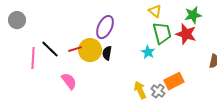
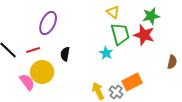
purple ellipse: (105, 27) -> (48, 23), moved
yellow circle: (90, 50) -> (42, 72), moved

